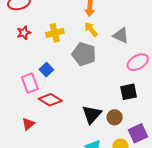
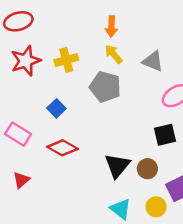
red star: (24, 33) -> (26, 61), size x1.6
pink rectangle: (30, 83) -> (18, 134), moved, turned -36
red triangle: (28, 124) -> (21, 180), moved

